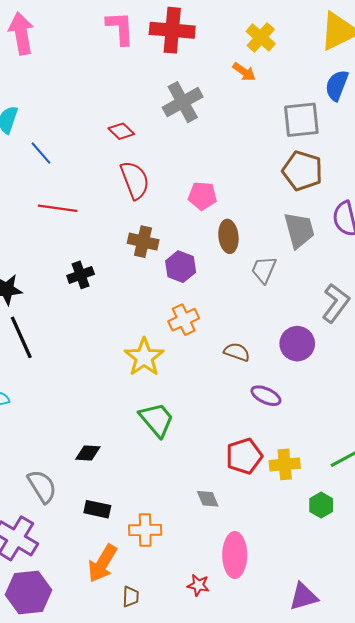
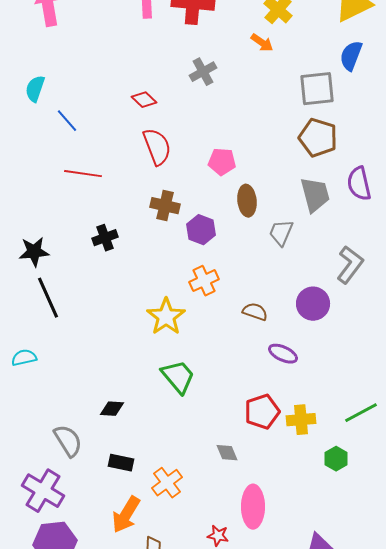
gray cross: (183, 102) -> (203, 72), size x0.7
orange cross: (145, 530) -> (167, 483), turned -36

